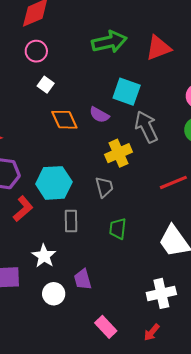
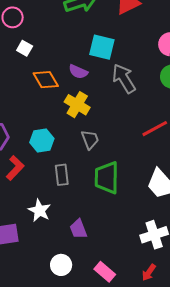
yellow cross: (118, 153) -> (77, 105), moved, turned -30
cyan hexagon: (54, 183) -> (42, 140), size x0.7
green trapezoid: (118, 229) -> (107, 178), size x1.6
white circle: (54, 294) -> (61, 265), moved

